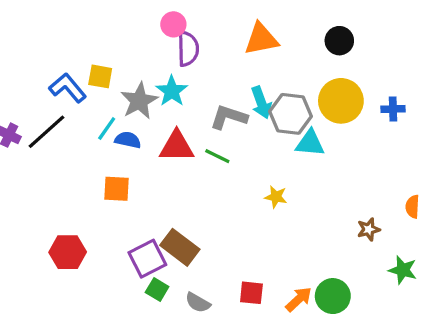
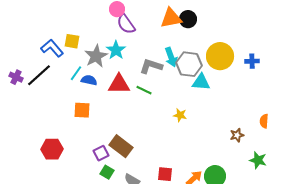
black circle: (339, 41) -> (188, 19), moved
purple semicircle: (188, 49) -> (126, 24), turned 145
purple square: (147, 259) -> (101, 153), size x0.7

